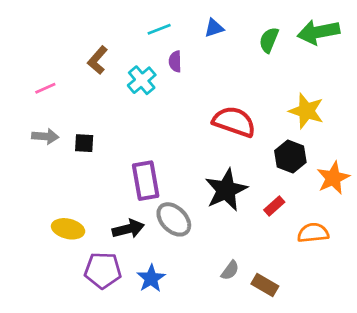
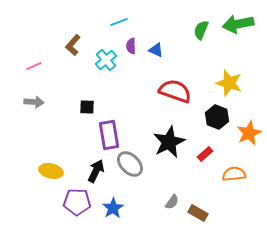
blue triangle: (214, 28) -> (156, 50), moved, turned 42
black square: (84, 143) -> (87, 107), moved
black arrow: (128, 229) -> (96, 171), turned -50

